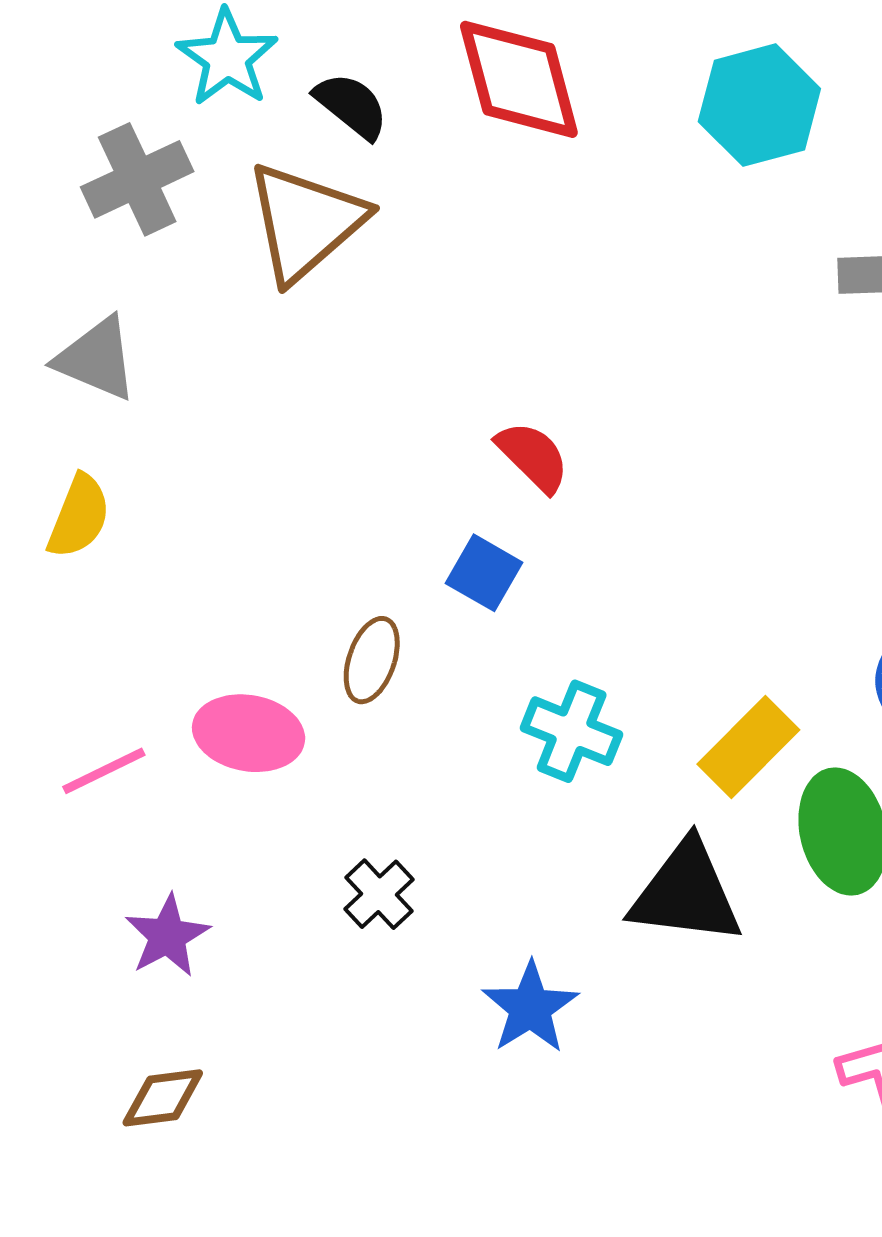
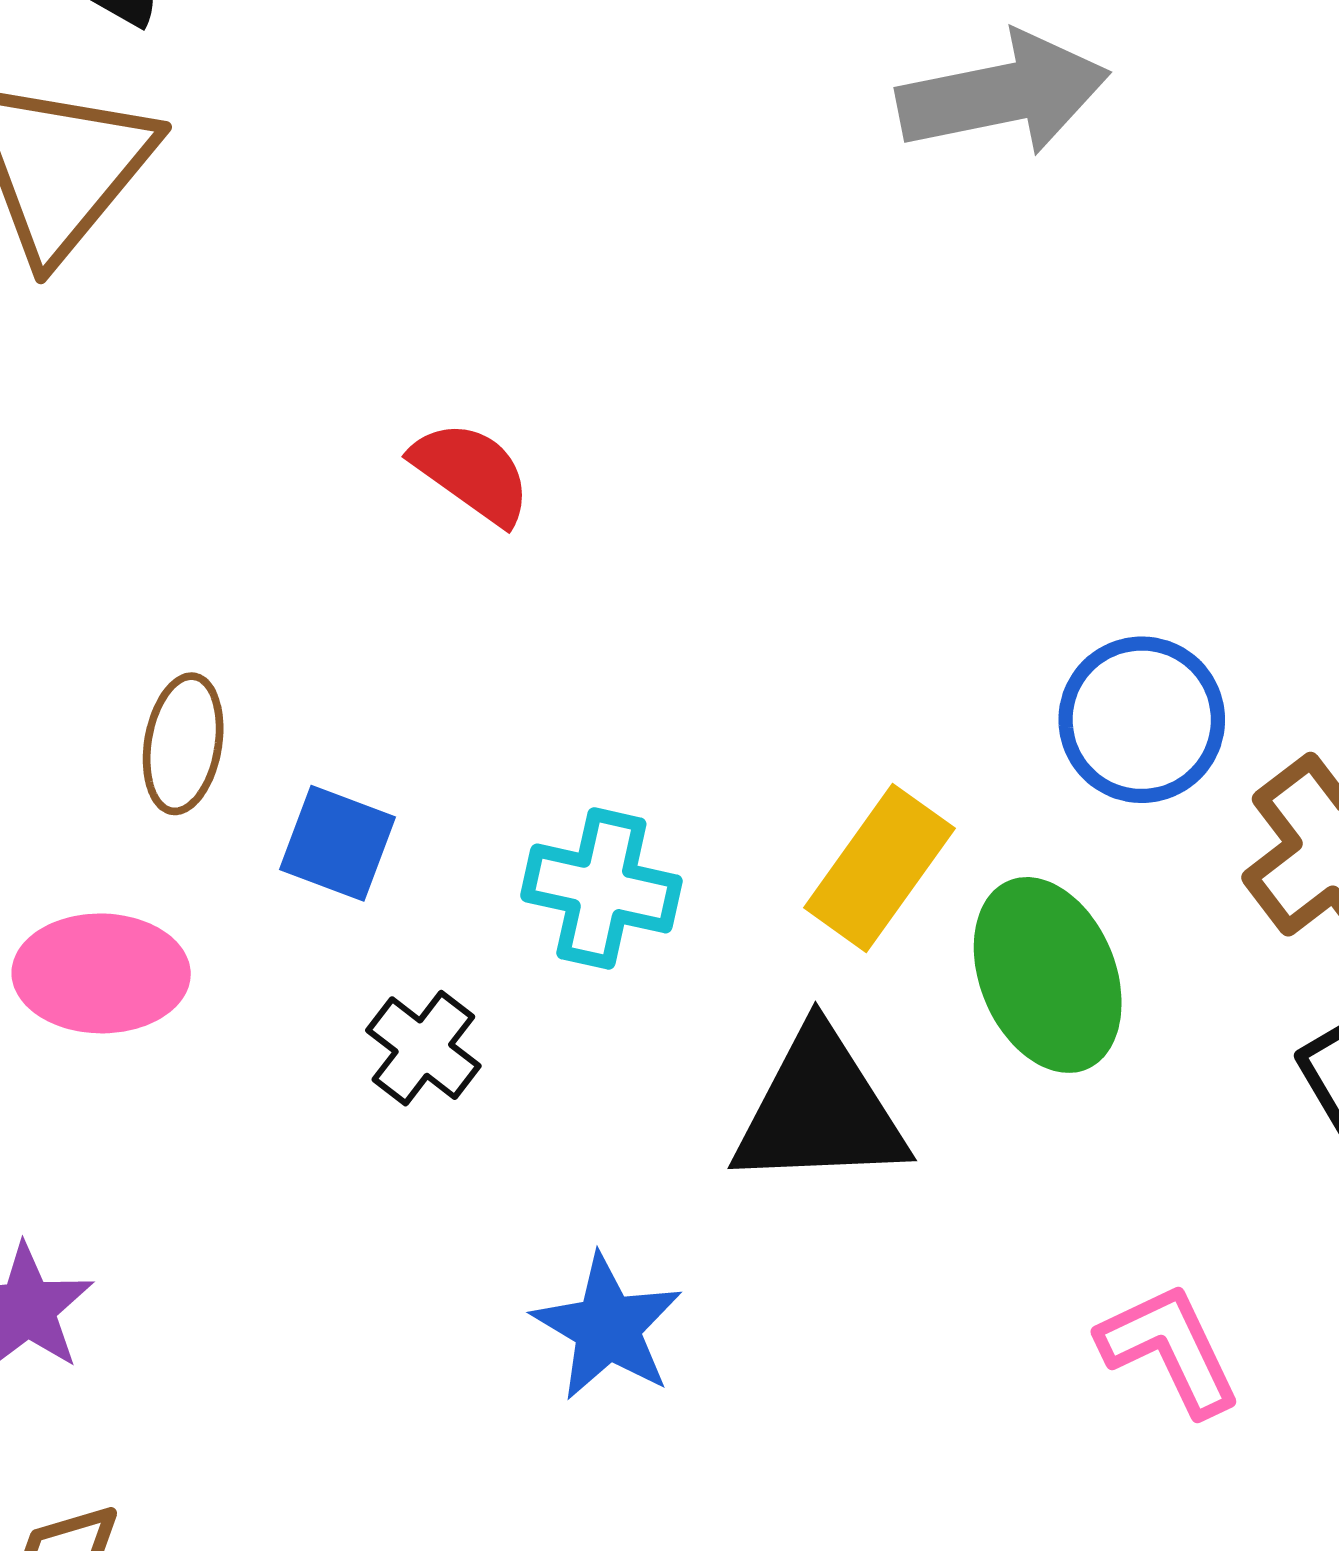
blue square: (484, 573) -> (338, 843), moved
brown ellipse: (372, 660) -> (183, 744), moved
black cross: (379, 894) -> (423, 1048), moved

